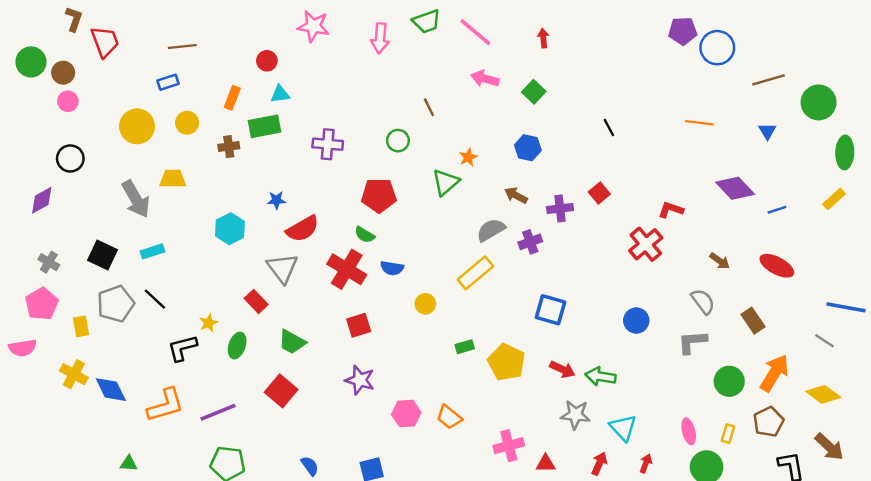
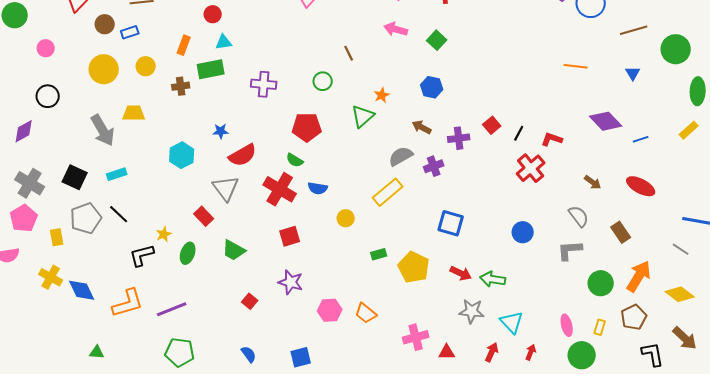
brown circle: (63, 73) -> (105, 24), moved
black line: (609, 127) -> (519, 133), moved, turned 56
gray cross: (49, 262) -> (30, 183), size x1.6
red square: (281, 391) -> (250, 301), moved, size x0.6

